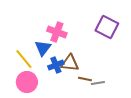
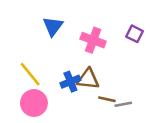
purple square: (107, 27) -> (135, 34), size x0.6
pink cross: (57, 32) -> (93, 40), moved
blue triangle: (43, 48) -> (53, 26), moved

